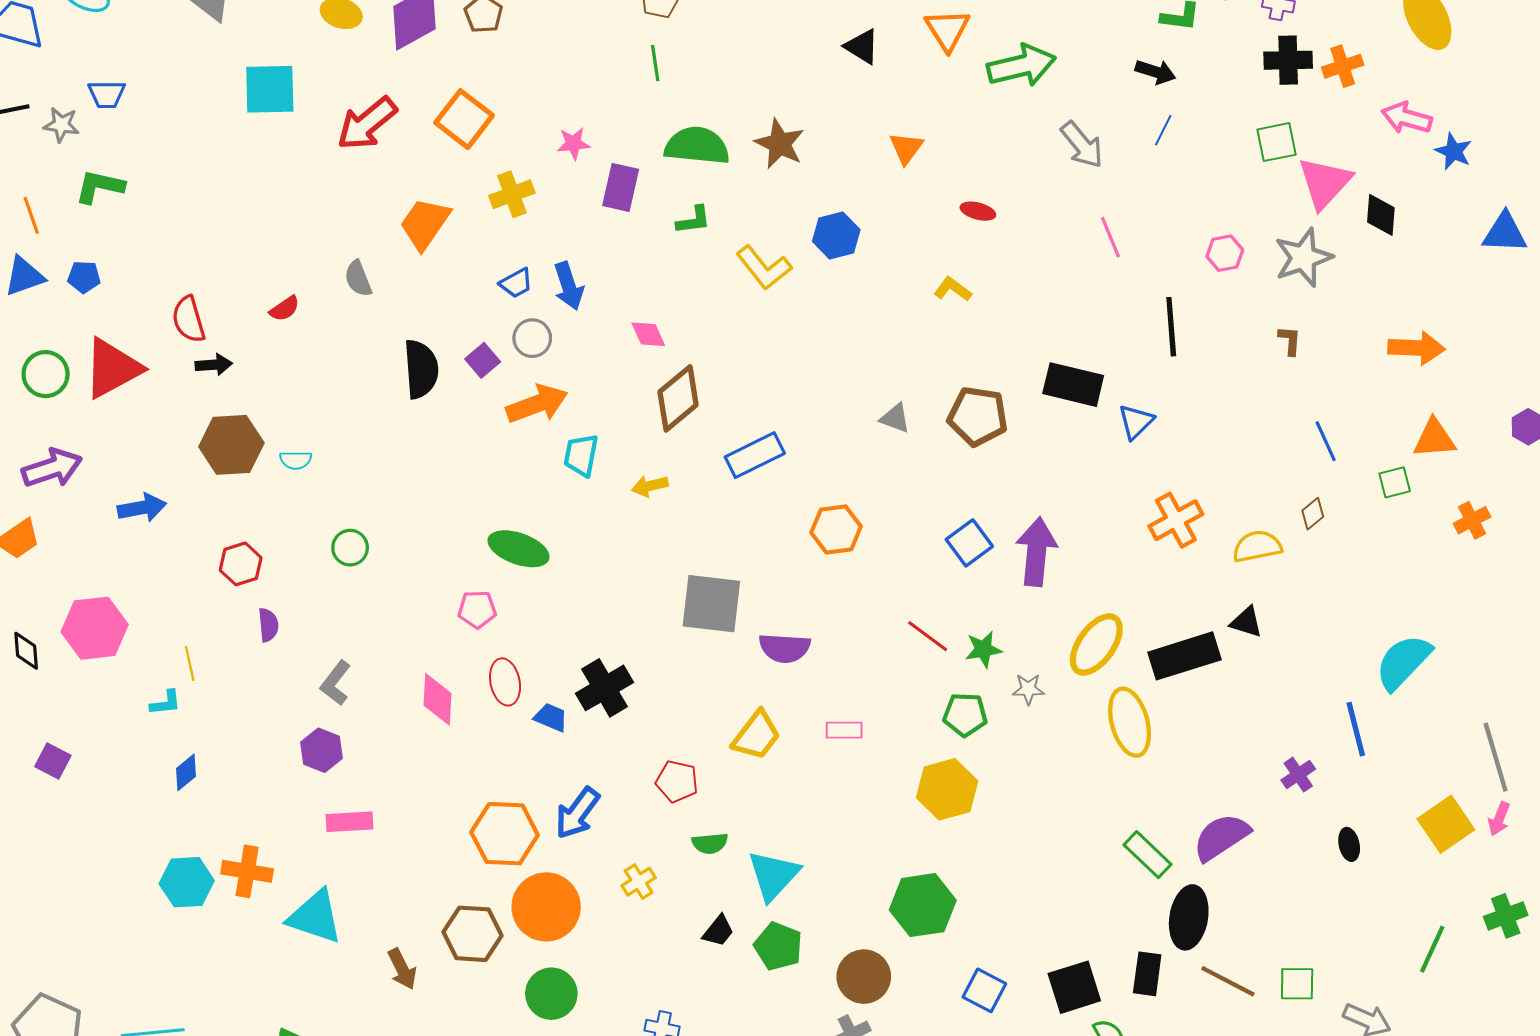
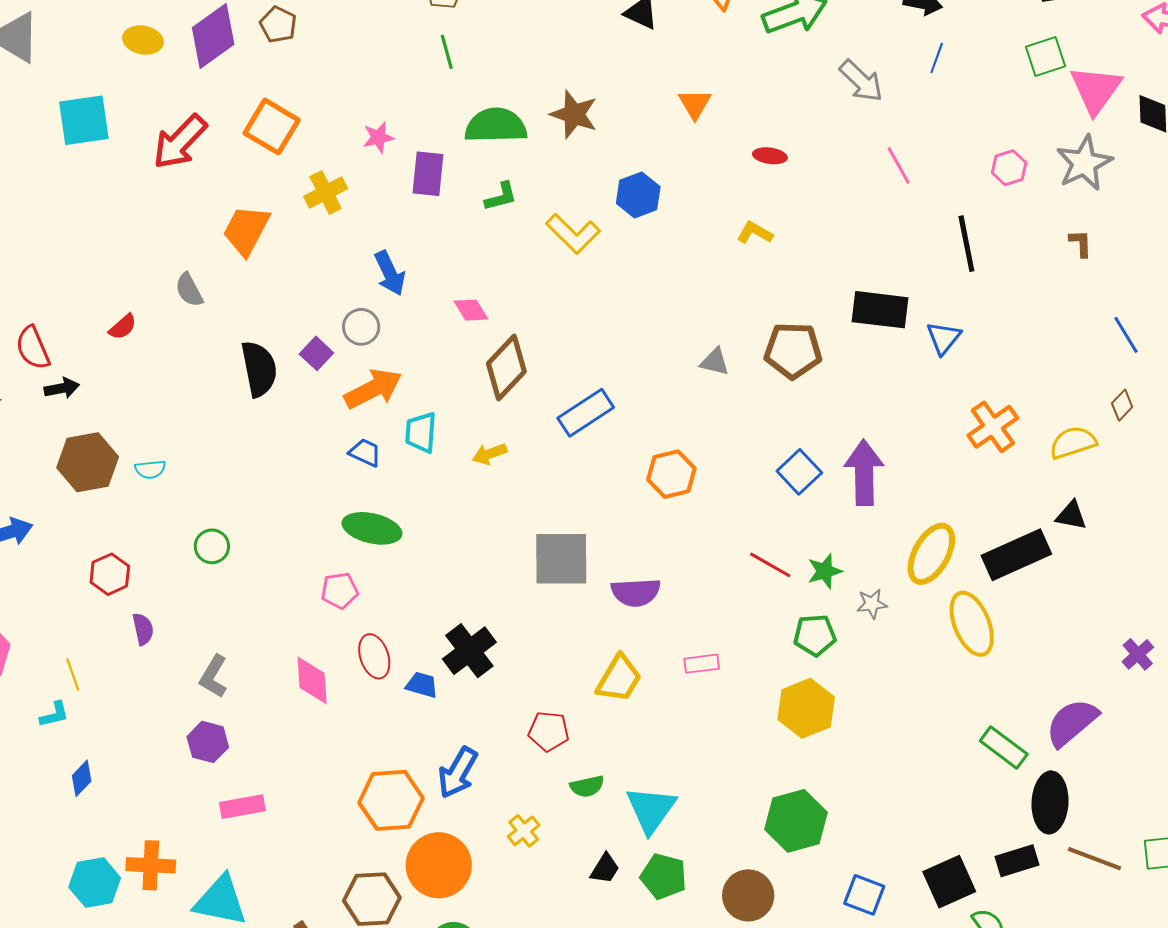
blue trapezoid: (516, 283) -> (365, 453), moved, turned -120
black rectangle: (1147, 974) -> (1017, 861), turned 72

